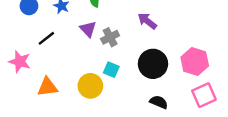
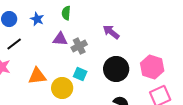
purple triangle: (88, 29) -> (60, 39), turned -42
black line: (46, 38) -> (14, 44), moved
orange triangle: (48, 87) -> (37, 76), moved

